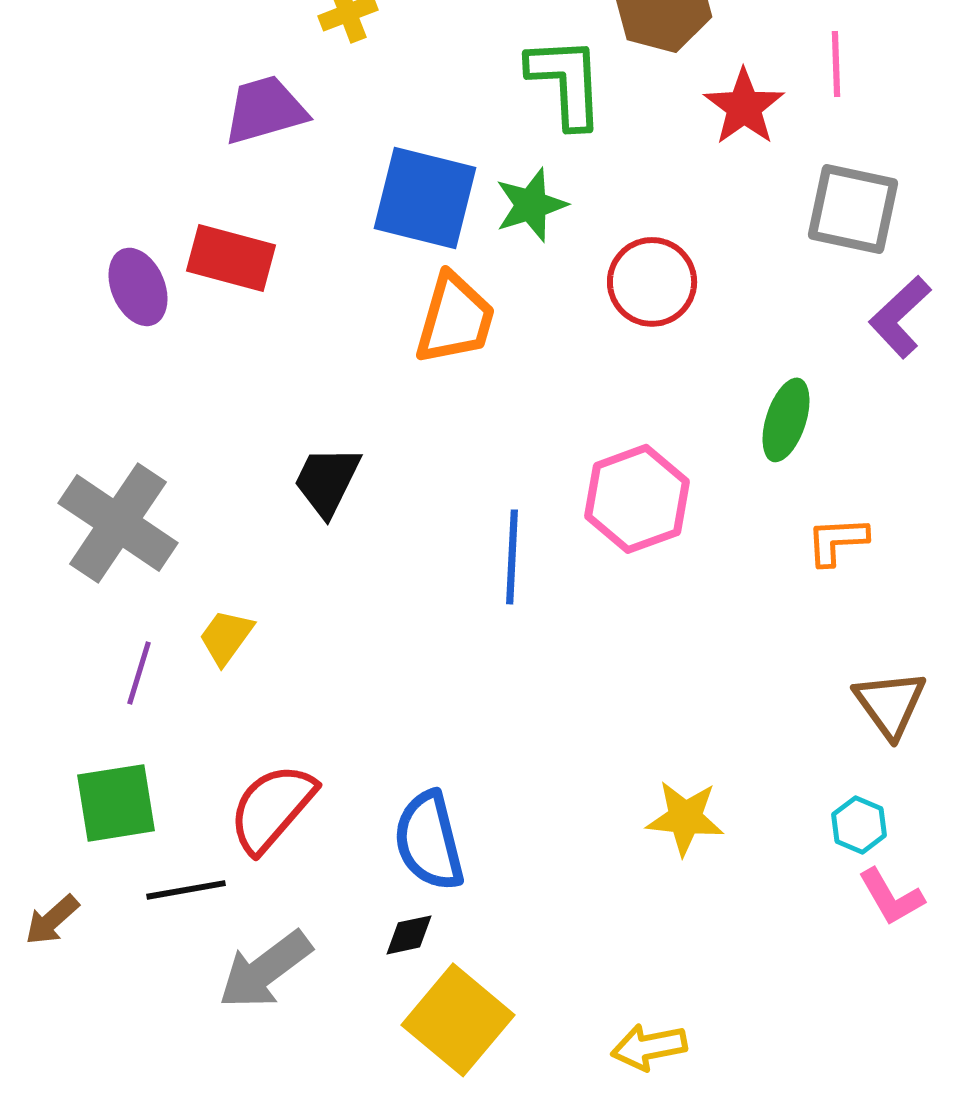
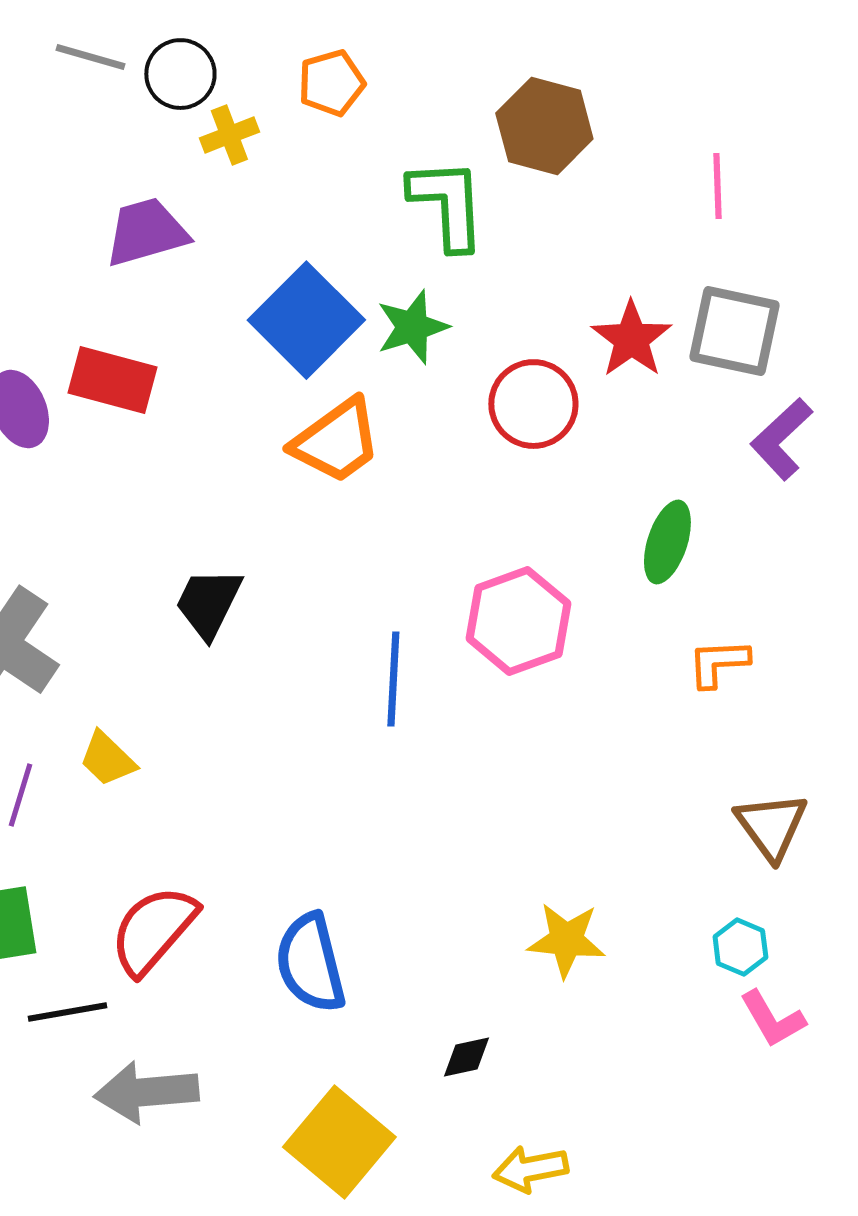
red star: (744, 107) -> (631, 339), moved
blue square: (425, 198) -> (306, 320), turned 31
orange trapezoid: (455, 319) -> (336, 441), turned 38
yellow trapezoid: (226, 637) -> (107, 759), turned -82
black diamond: (409, 935) -> (466, 1057), moved
gray arrow: (265, 970) -> (146, 1092), turned 32

